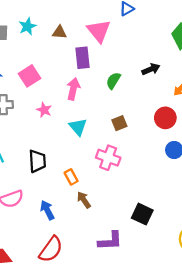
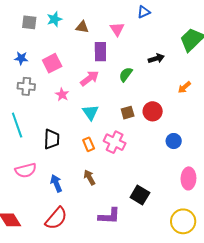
pink triangle: (99, 31) -> (117, 29), size x0.7
black arrow: (151, 69) -> (156, 58), moved
pink arrow: (73, 89) -> (90, 78), turned 36
red circle: (165, 118) -> (153, 111), moved
orange rectangle: (71, 177) -> (89, 144), moved

